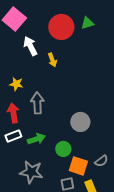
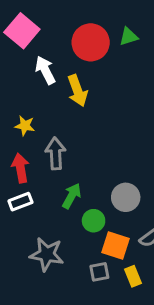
yellow arrow: (52, 60) -> (77, 91), size x1.5
gray circle: (80, 122) -> (126, 197), moved
green arrow: (36, 139) -> (72, 196), moved, turned -42

